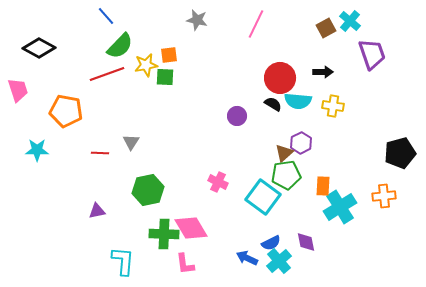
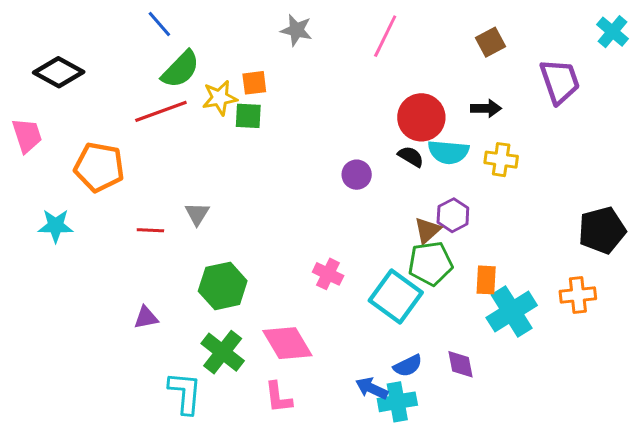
cyan cross: (350, 21) -> (612, 32), moved
green cross: (164, 234) -> (223, 352), moved, turned 36
cyan cross: (279, 261) -> (397, 402), moved, turned 30

